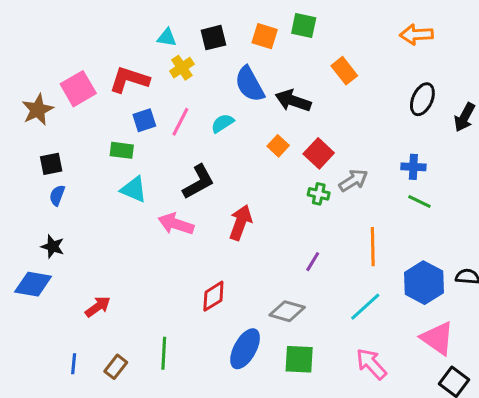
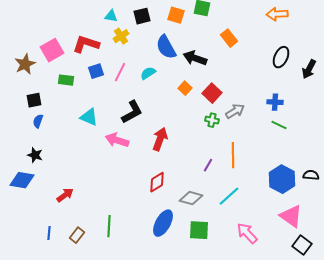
green rectangle: (122, 150) -> (66, 80), moved
orange line: (373, 247) -> (233, 155), moved
red diamond: (213, 296) -> (157, 182), moved
cyan line: (365, 307) -> (229, 196), moved

